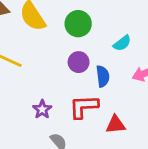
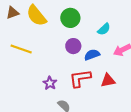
blue semicircle: (103, 76) -> (92, 55), turned -98
red triangle: (116, 125) -> (108, 80), moved

